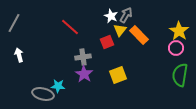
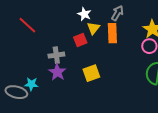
gray arrow: (126, 15) -> (117, 13), moved
red line: (70, 27) -> (27, 25), moved
orange rectangle: (139, 35) -> (112, 33), turned 42

